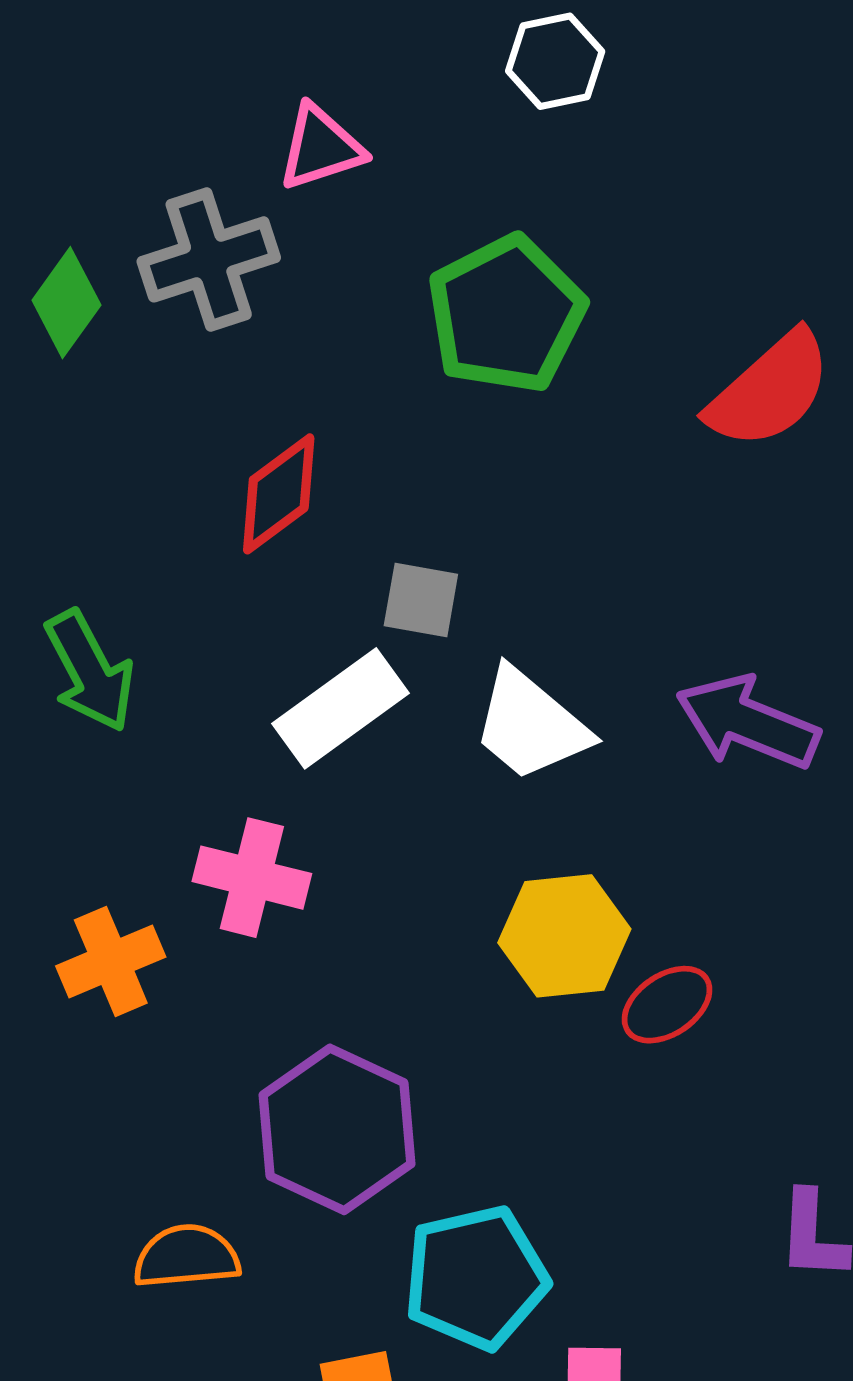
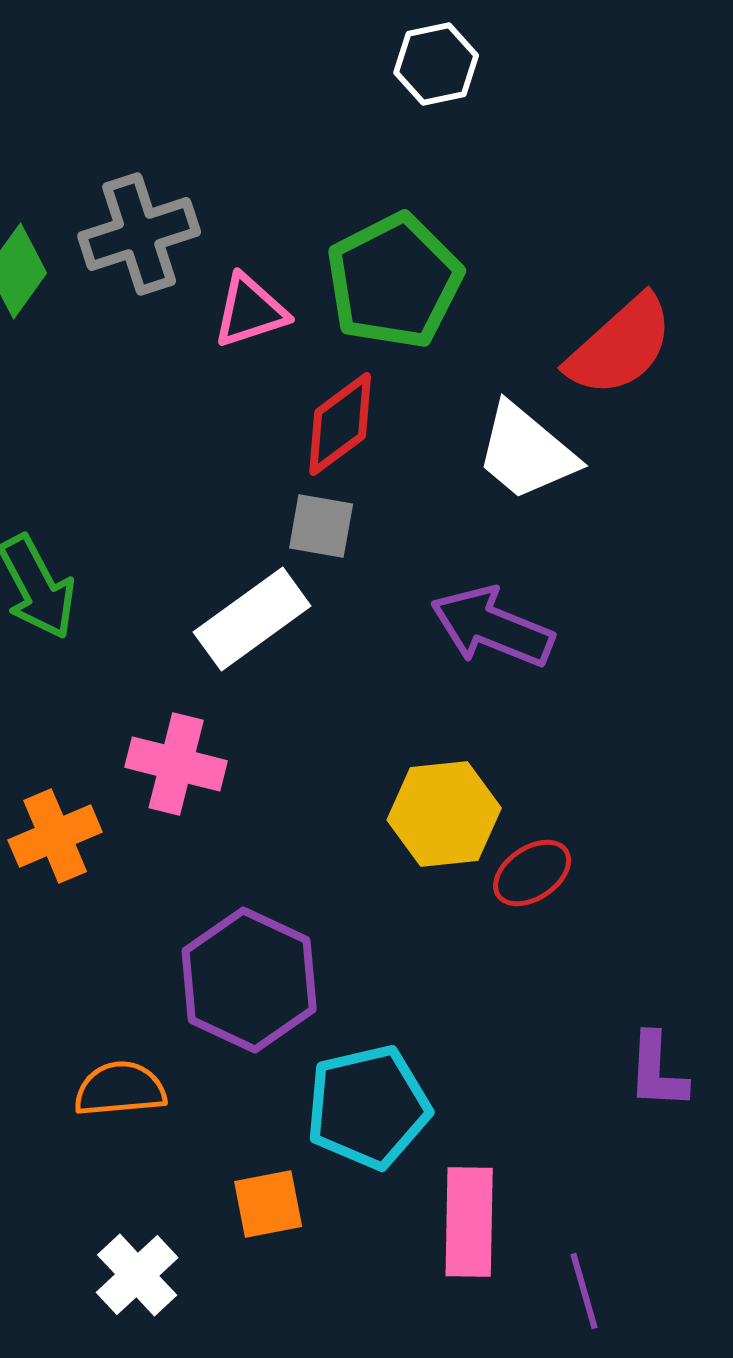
pink triangle: (321, 148) -> (250, 311), moved
red diamond: (279, 494) -> (340, 424), moved
purple arrow: (747, 722) -> (492, 627), moved
white trapezoid: (531, 725) -> (526, 452), moved

